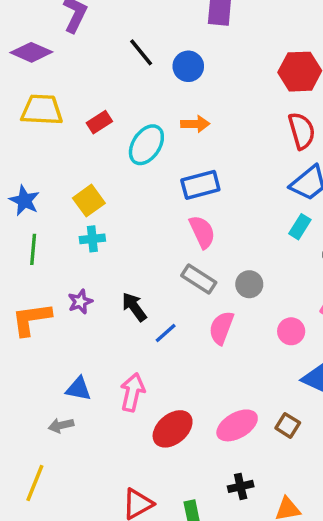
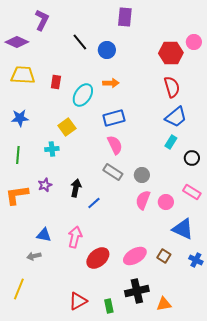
red rectangle: (99, 122) -> (56, 82), turned -48
blue star: (24, 201) -> (20, 118), moved, turned -30
yellow square: (89, 201) -> (67, 127), moved
black arrow: (134, 307) -> (76, 188), turned 48
pink semicircle: (221, 328) -> (143, 200), moved
black cross: (241, 486) -> (137, 291), size x1.6

